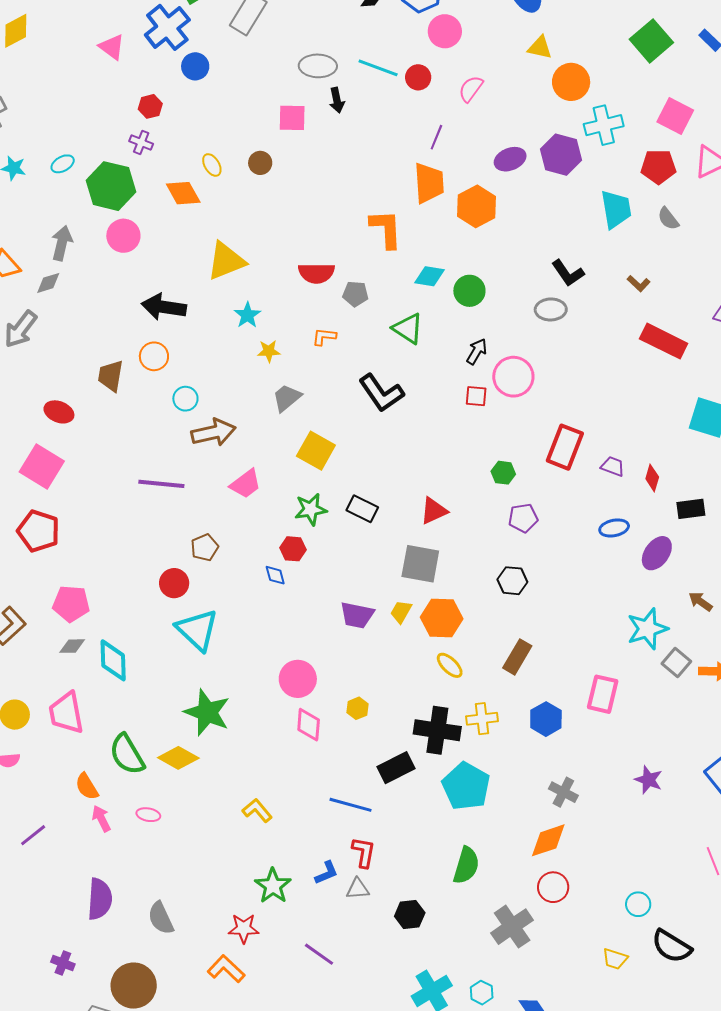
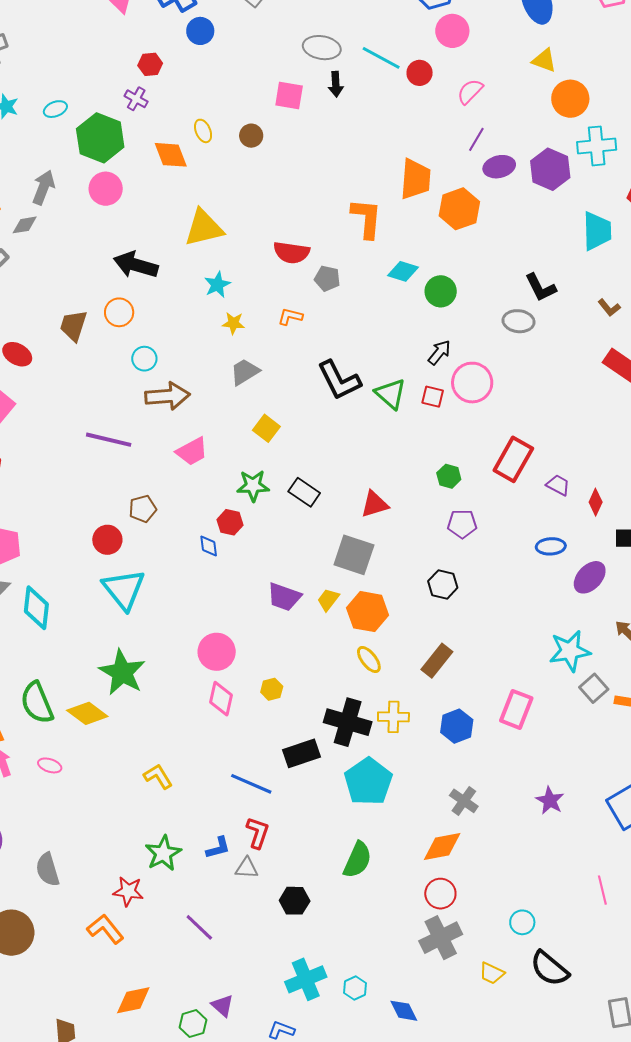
purple line: (436, 137) -> (476, 139), moved
green triangle: (408, 329) -> (390, 394), moved
yellow square: (316, 451) -> (266, 428), size x0.7
gray cross: (512, 927) -> (441, 938), moved

